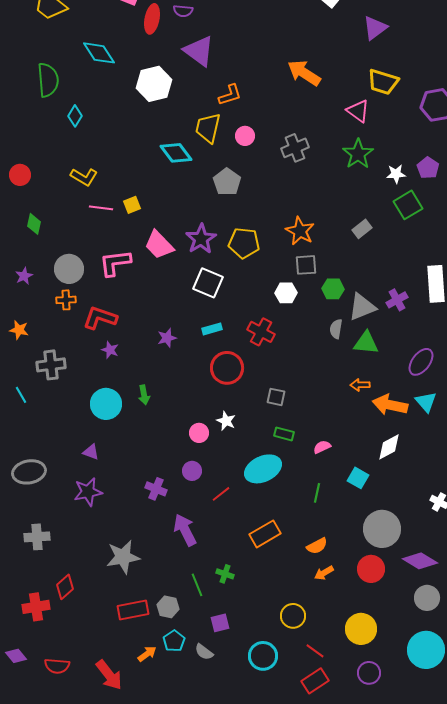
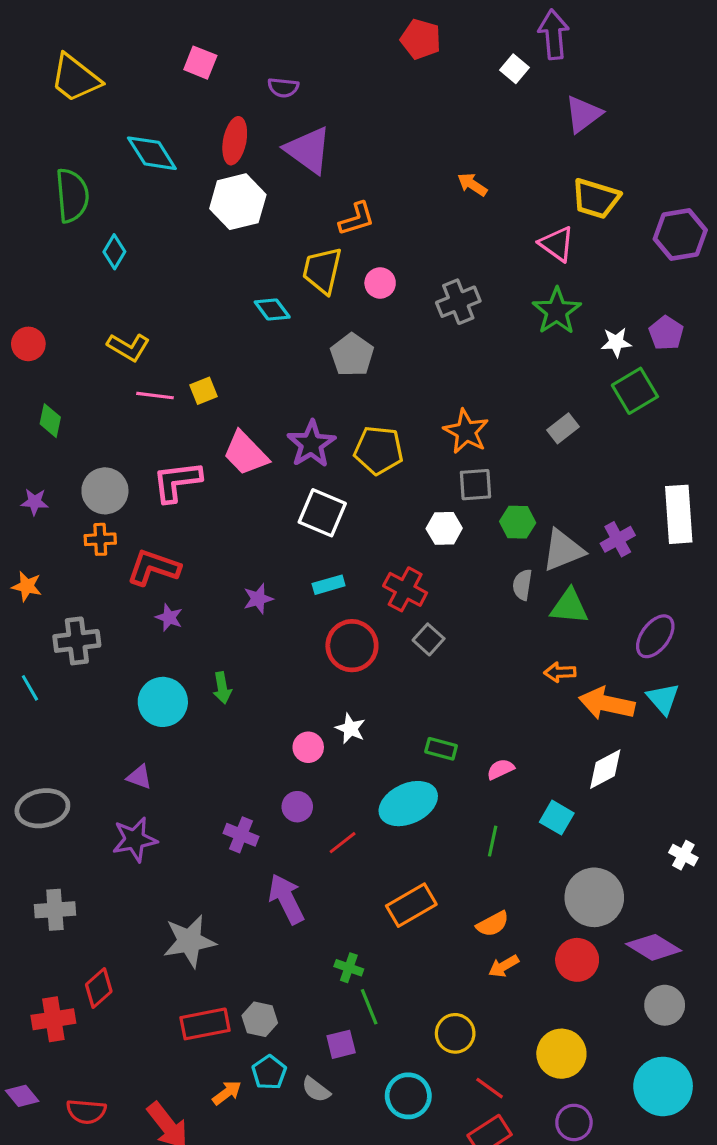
red ellipse: (152, 19) -> (235, 141), moved
orange arrow: (304, 73) -> (472, 184), size x0.6
cyan diamond: (176, 153) -> (272, 310), size x0.7
purple star: (24, 276) -> (35, 502), turned 30
gray square: (276, 397) -> (429, 639), moved, turned 30
green line: (197, 585) -> (369, 1007), moved

